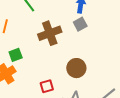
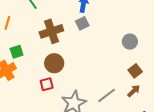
brown circle: (76, 68) -> (54, 63), moved

